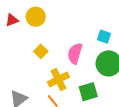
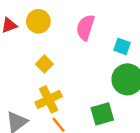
pink semicircle: (75, 53) -> (85, 27), moved
yellow cross: (58, 79) -> (49, 99), moved

